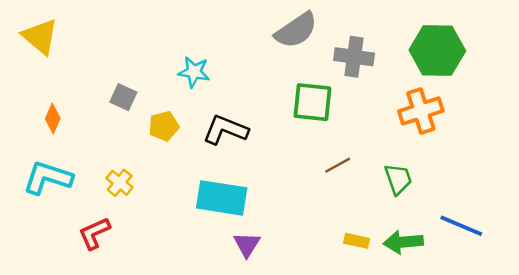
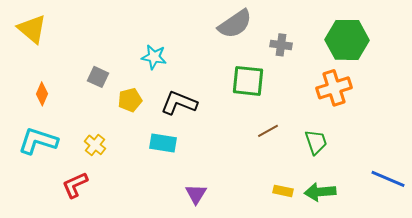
gray cross: (354, 57) -> (281, 45), size x0.7
cyan rectangle: (222, 198) -> (163, 143), moved, size x0.7
blue line: (461, 226) -> (388, 179), moved

